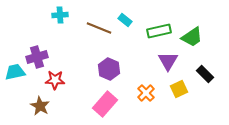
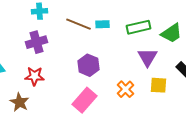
cyan rectangle: (125, 20) -> (102, 24), moved, turned -40
purple cross: (37, 57) -> (36, 42), moved
yellow square: (179, 89) -> (158, 85), turned 30

